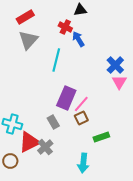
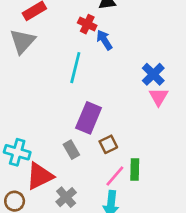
gray triangle: (28, 40) -> (22, 41), moved
pink line: (81, 104) -> (115, 176), moved
green rectangle: (101, 137) -> (135, 169), turned -70
gray cross: (45, 147) -> (66, 197), moved

